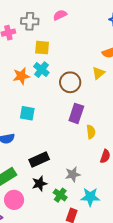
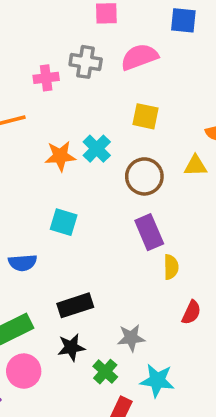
pink semicircle: (60, 15) -> (139, 57), size x1.5
yellow square: (42, 48) -> (146, 116), moved
yellow triangle: (98, 73) -> (195, 166), turned 32
purple rectangle: (76, 113) -> (149, 232), turned -48

